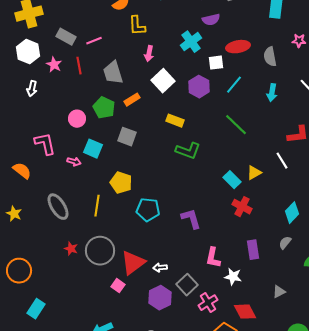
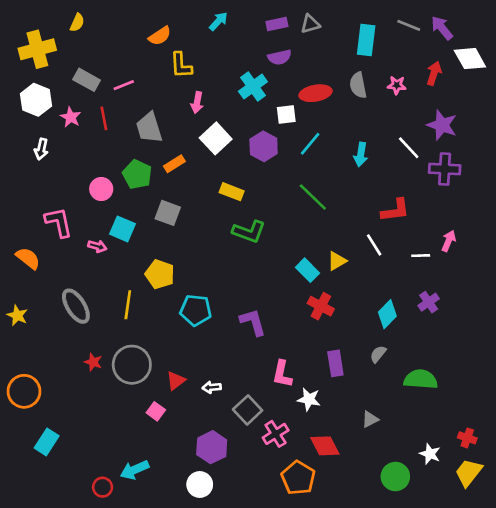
gray semicircle: (270, 57) -> (358, 85), moved
red triangle: (133, 263) -> (176, 381), size x0.6
purple hexagon: (160, 298) -> (212, 447), moved

